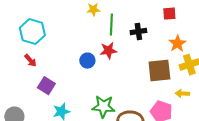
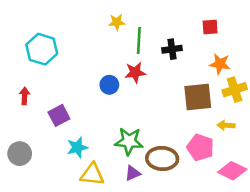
orange star: (177, 44) -> (220, 64), turned -30
red arrow: (30, 61) -> (25, 96), moved, turned -136
purple square: (46, 86) -> (59, 115), turned 30

